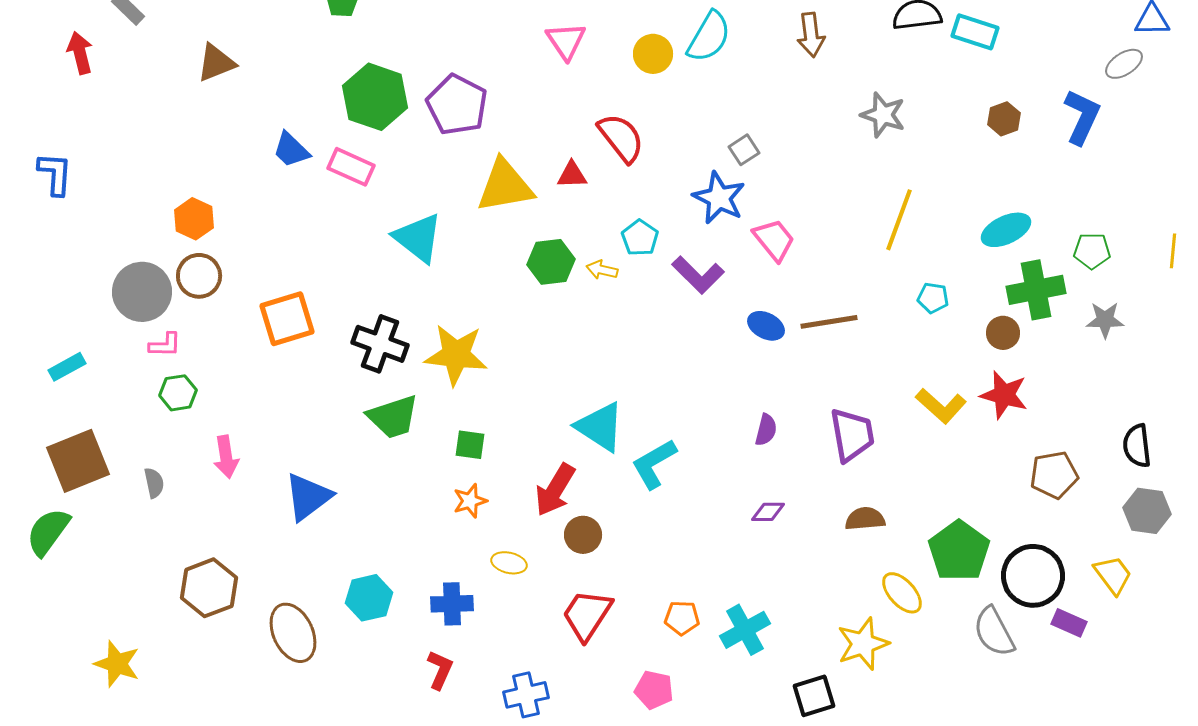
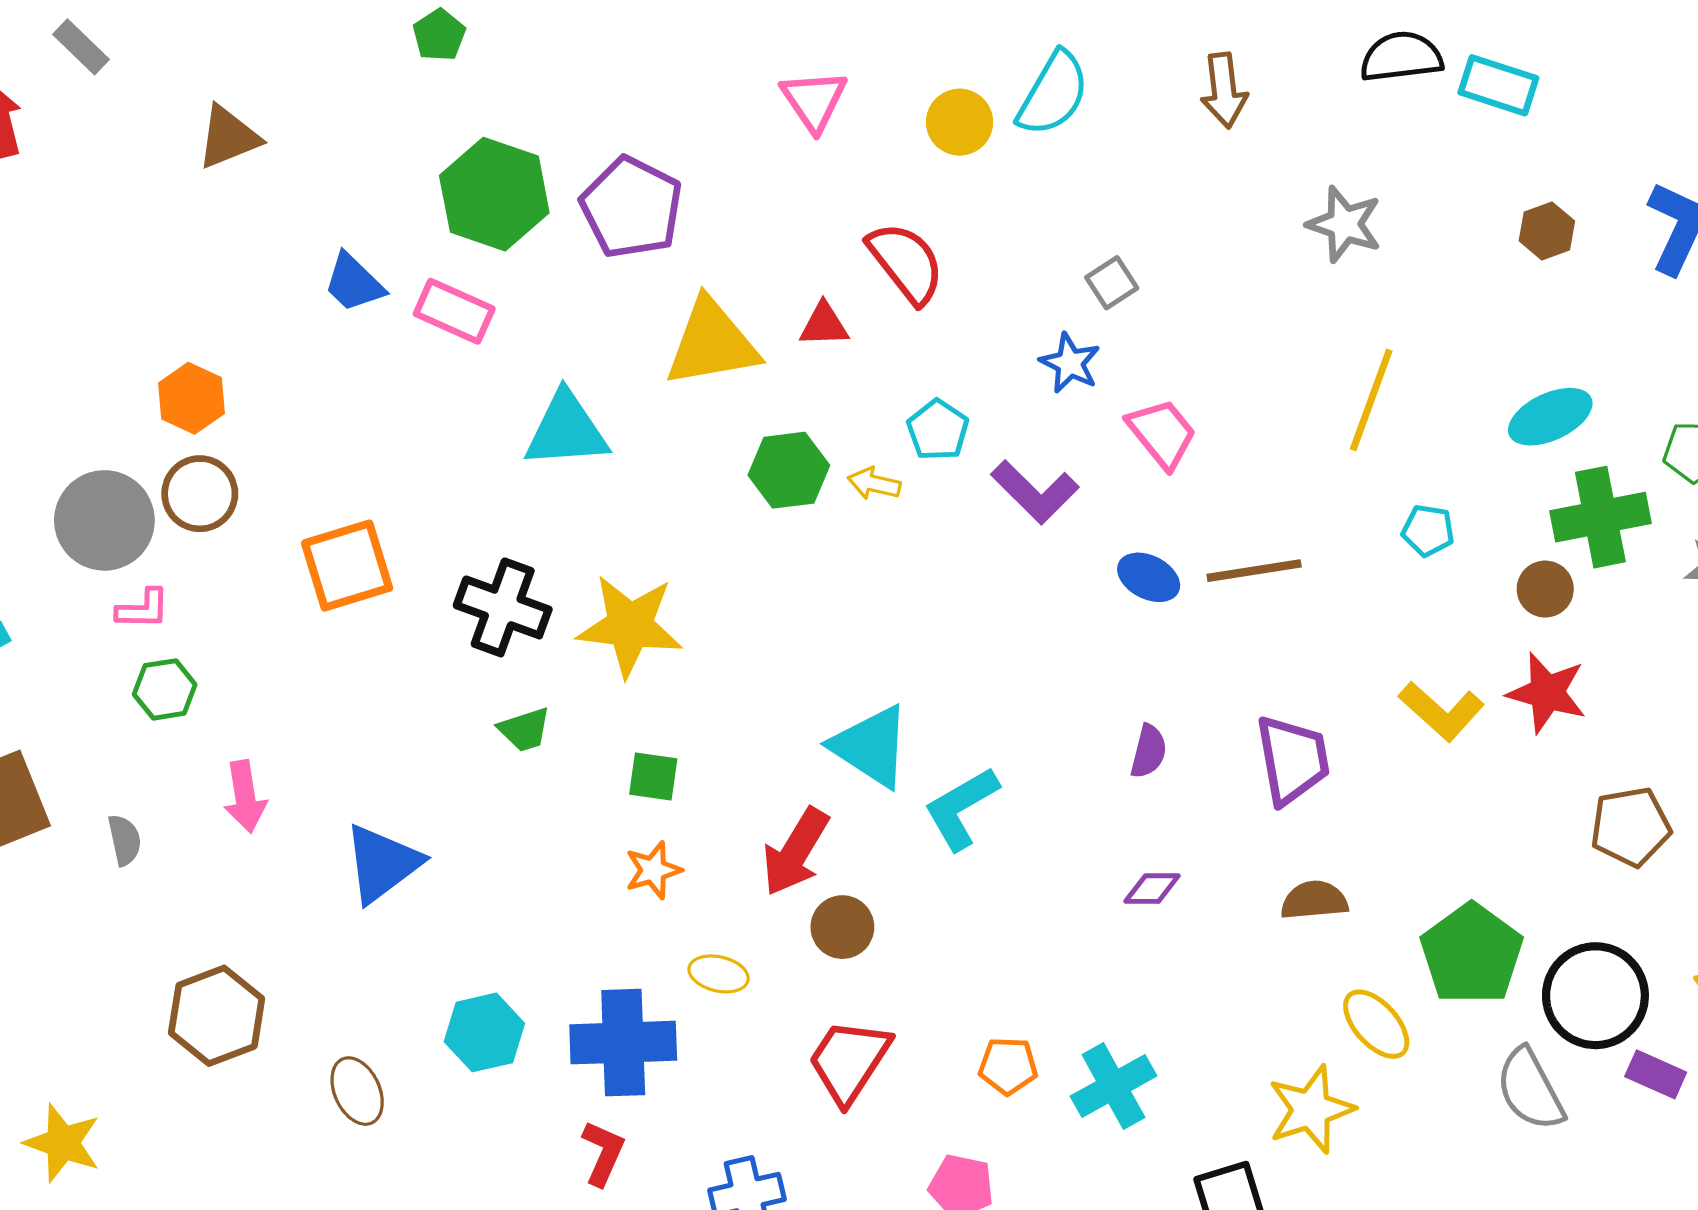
blue star: (719, 198) -> (1070, 363), size x0.7
cyan triangle: (418, 238) -> (566, 430), turned -42
green trapezoid: (393, 417) -> (524, 730), size x0.6
blue cross: (452, 604) -> (623, 1043), size x1.5
brown ellipse: (293, 633) -> (357, 1091), size x0.7

